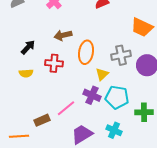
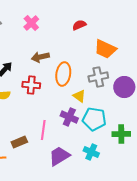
orange trapezoid: (142, 27) -> (105, 49), moved
yellow triangle: (102, 74) -> (79, 96), turned -40
pink line: (66, 108) -> (43, 130), turned -42

